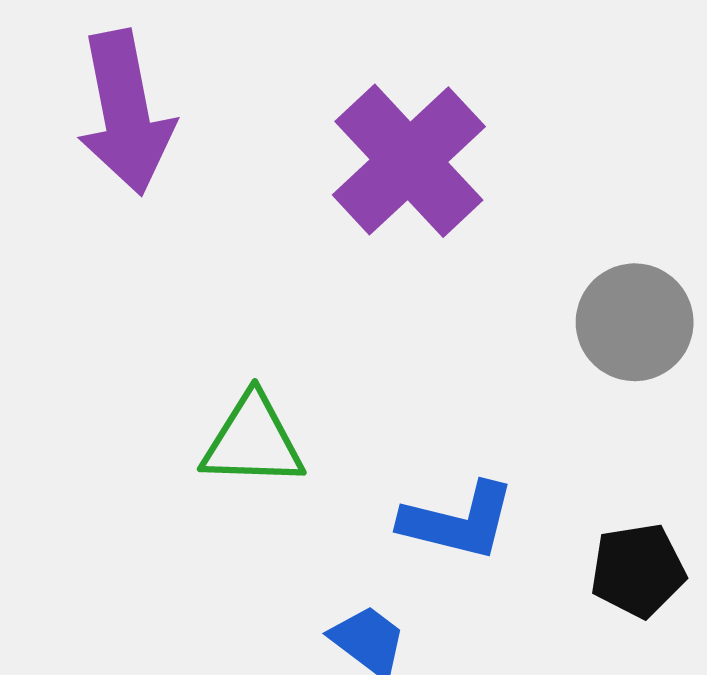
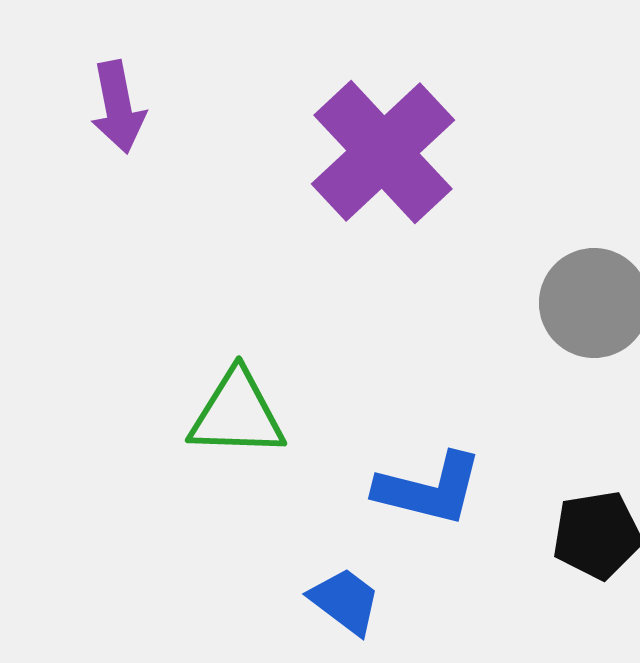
purple arrow: (125, 113) -> (118, 107), size x0.6

